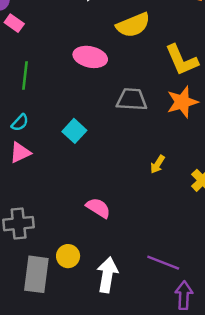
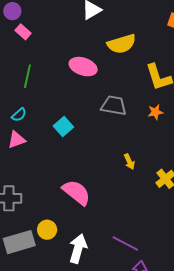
orange star: (182, 102) -> (155, 112), size x0.6
yellow arrow: (158, 164) -> (129, 162), turned -63
pink semicircle: (98, 208) -> (76, 192), size x1.4
gray rectangle: (36, 274) -> (19, 242), turned 60

